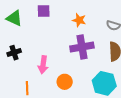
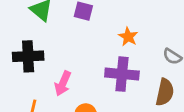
black cross: (14, 53) -> (28, 56), size x1.5

